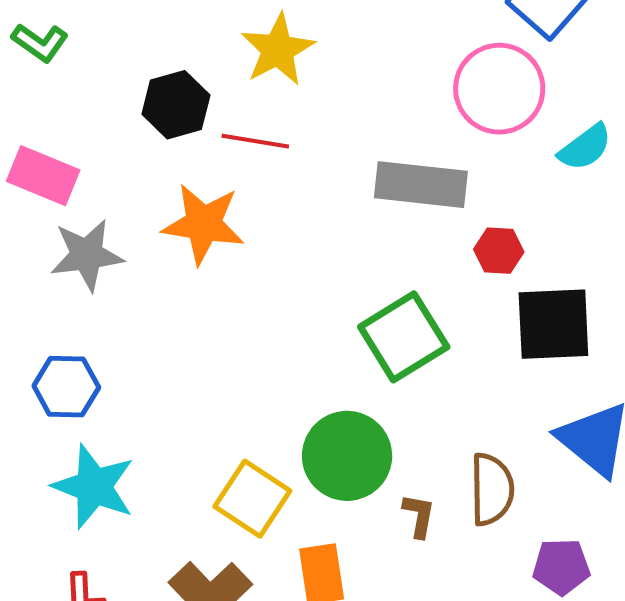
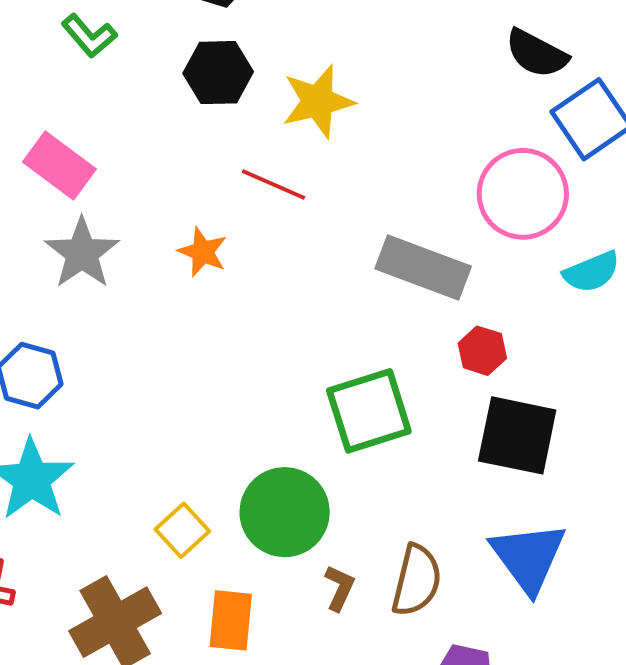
black hexagon: (176, 105) -> (218, 73), moved
orange star: (203, 224) -> (203, 252), size x0.6
gray star: (87, 255) -> (82, 253), turned 30
yellow square: (252, 499) -> (182, 530), size x0.7

